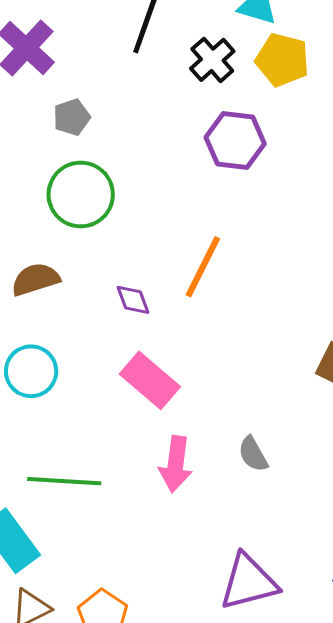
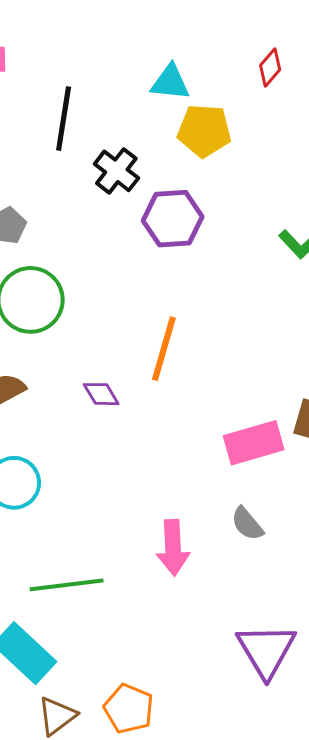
black cross: (212, 60) -> (116, 171), moved
pink rectangle: (150, 380) -> (254, 443), moved, turned -46
purple triangle: (249, 582) -> (266, 650), turned -36

